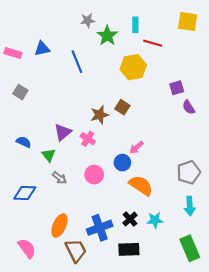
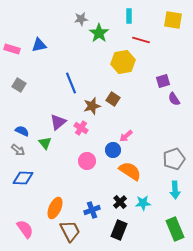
cyan rectangle: (135, 25) -> (129, 16), moved
blue line: (77, 62) -> (71, 83), moved
gray arrow: (59, 178) -> (18, 150), moved
blue cross: (100, 228) -> (92, 210), size x0.7
black rectangle: (129, 249) -> (119, 230), turned -66

